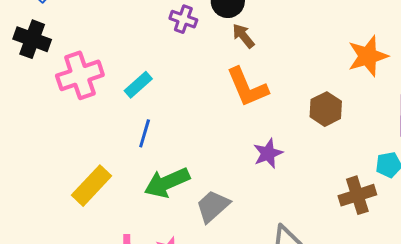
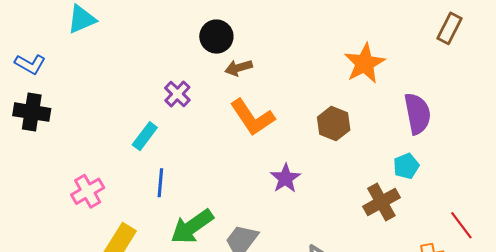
purple cross: (183, 19) -> (177, 94), moved, turned 36
brown arrow: (243, 36) -> (239, 68), turned -56
pink cross: (80, 75) -> (88, 191), moved, size x0.7

